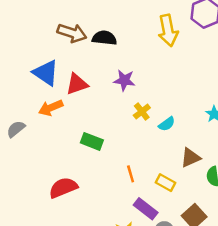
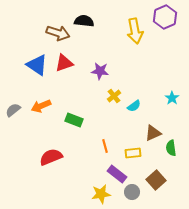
black semicircle: (104, 38) -> (84, 21), moved
red triangle: (77, 84) -> (64, 63), moved
orange arrow: (51, 108) -> (41, 106), moved
yellow rectangle: (165, 183) -> (133, 153), turned -35

